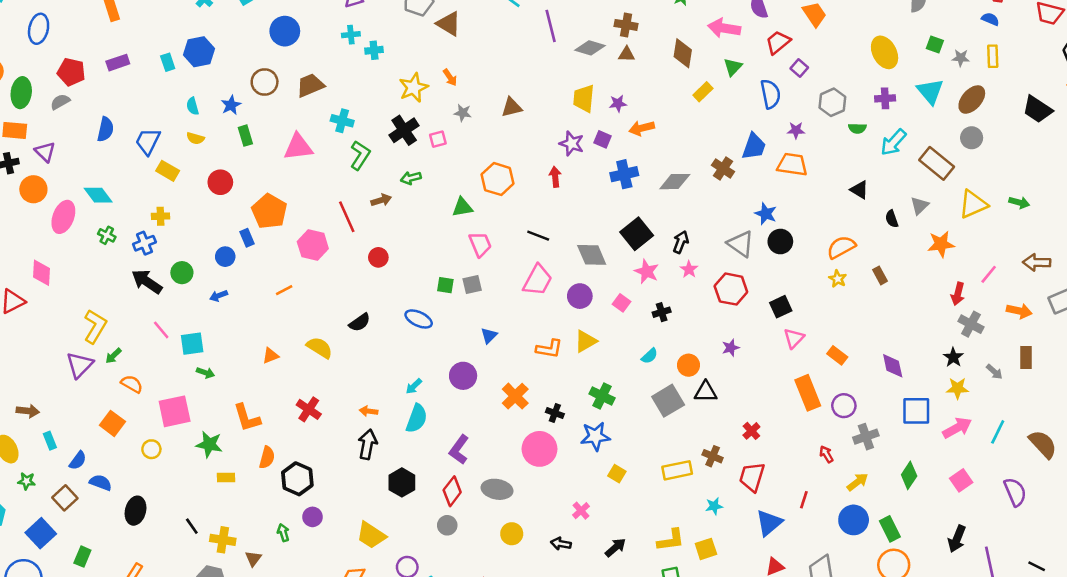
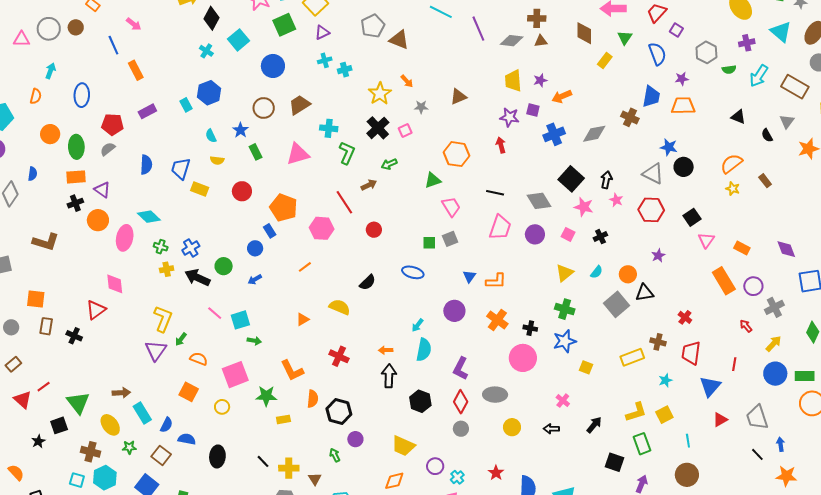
yellow cross: (160, 216) -> (167, 269), moved
yellow triangle: (586, 341) -> (564, 273), moved
orange L-shape: (549, 349) -> (496, 281), moved
cyan rectangle: (50, 441) -> (142, 413), size x1.5
green rectangle: (890, 529) -> (805, 376), turned -54

